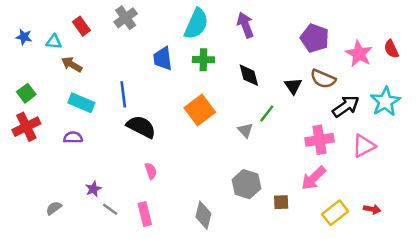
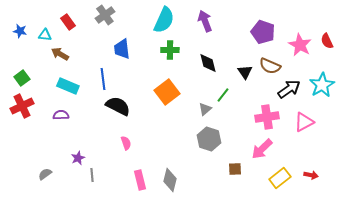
blue trapezoid: (163, 58) -> (122, 49), moved
gray triangle: (245, 130) -> (205, 109), turned 32
gray hexagon: (246, 184) -> (209, 139), moved
gray line: (110, 209) -> (92, 175), turned 48
pink rectangle: (145, 214) -> (140, 180), moved

